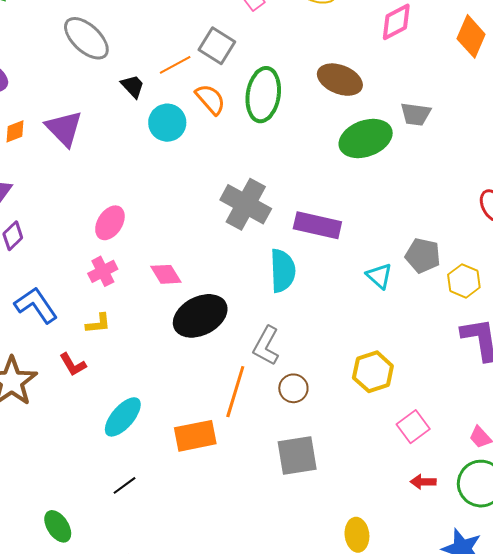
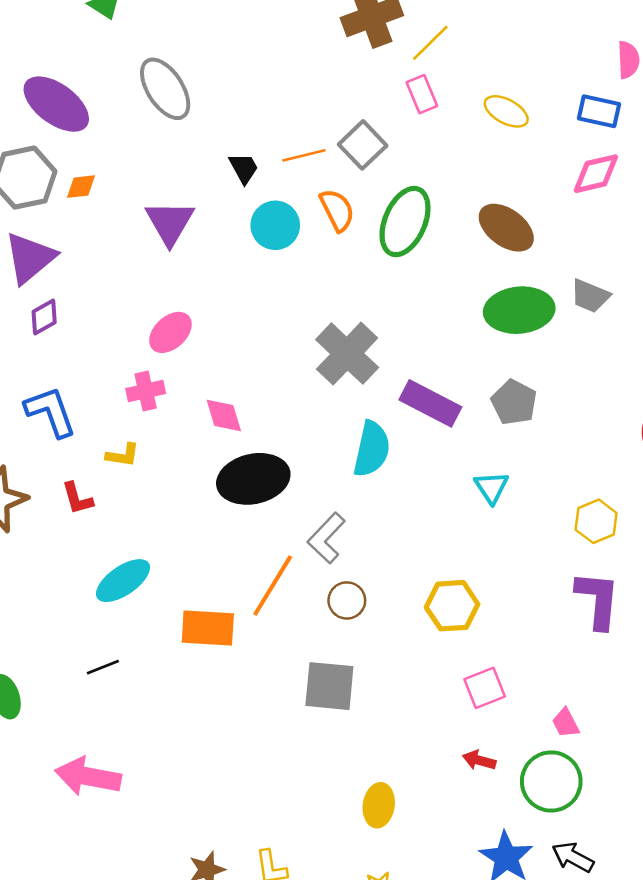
gray ellipse: (86, 38) -> (165, 89), moved
purple triangle: (64, 128) -> (170, 223), moved
gray pentagon: (423, 256) -> (514, 402), moved

